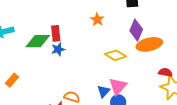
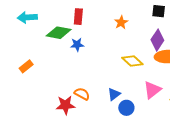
red rectangle: (56, 33) -> (78, 17), moved
pink triangle: (118, 86) -> (152, 90), moved

